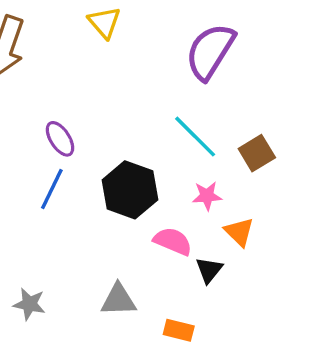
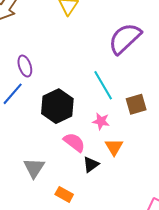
gray triangle: (118, 300) -> (34, 168), turned 50

